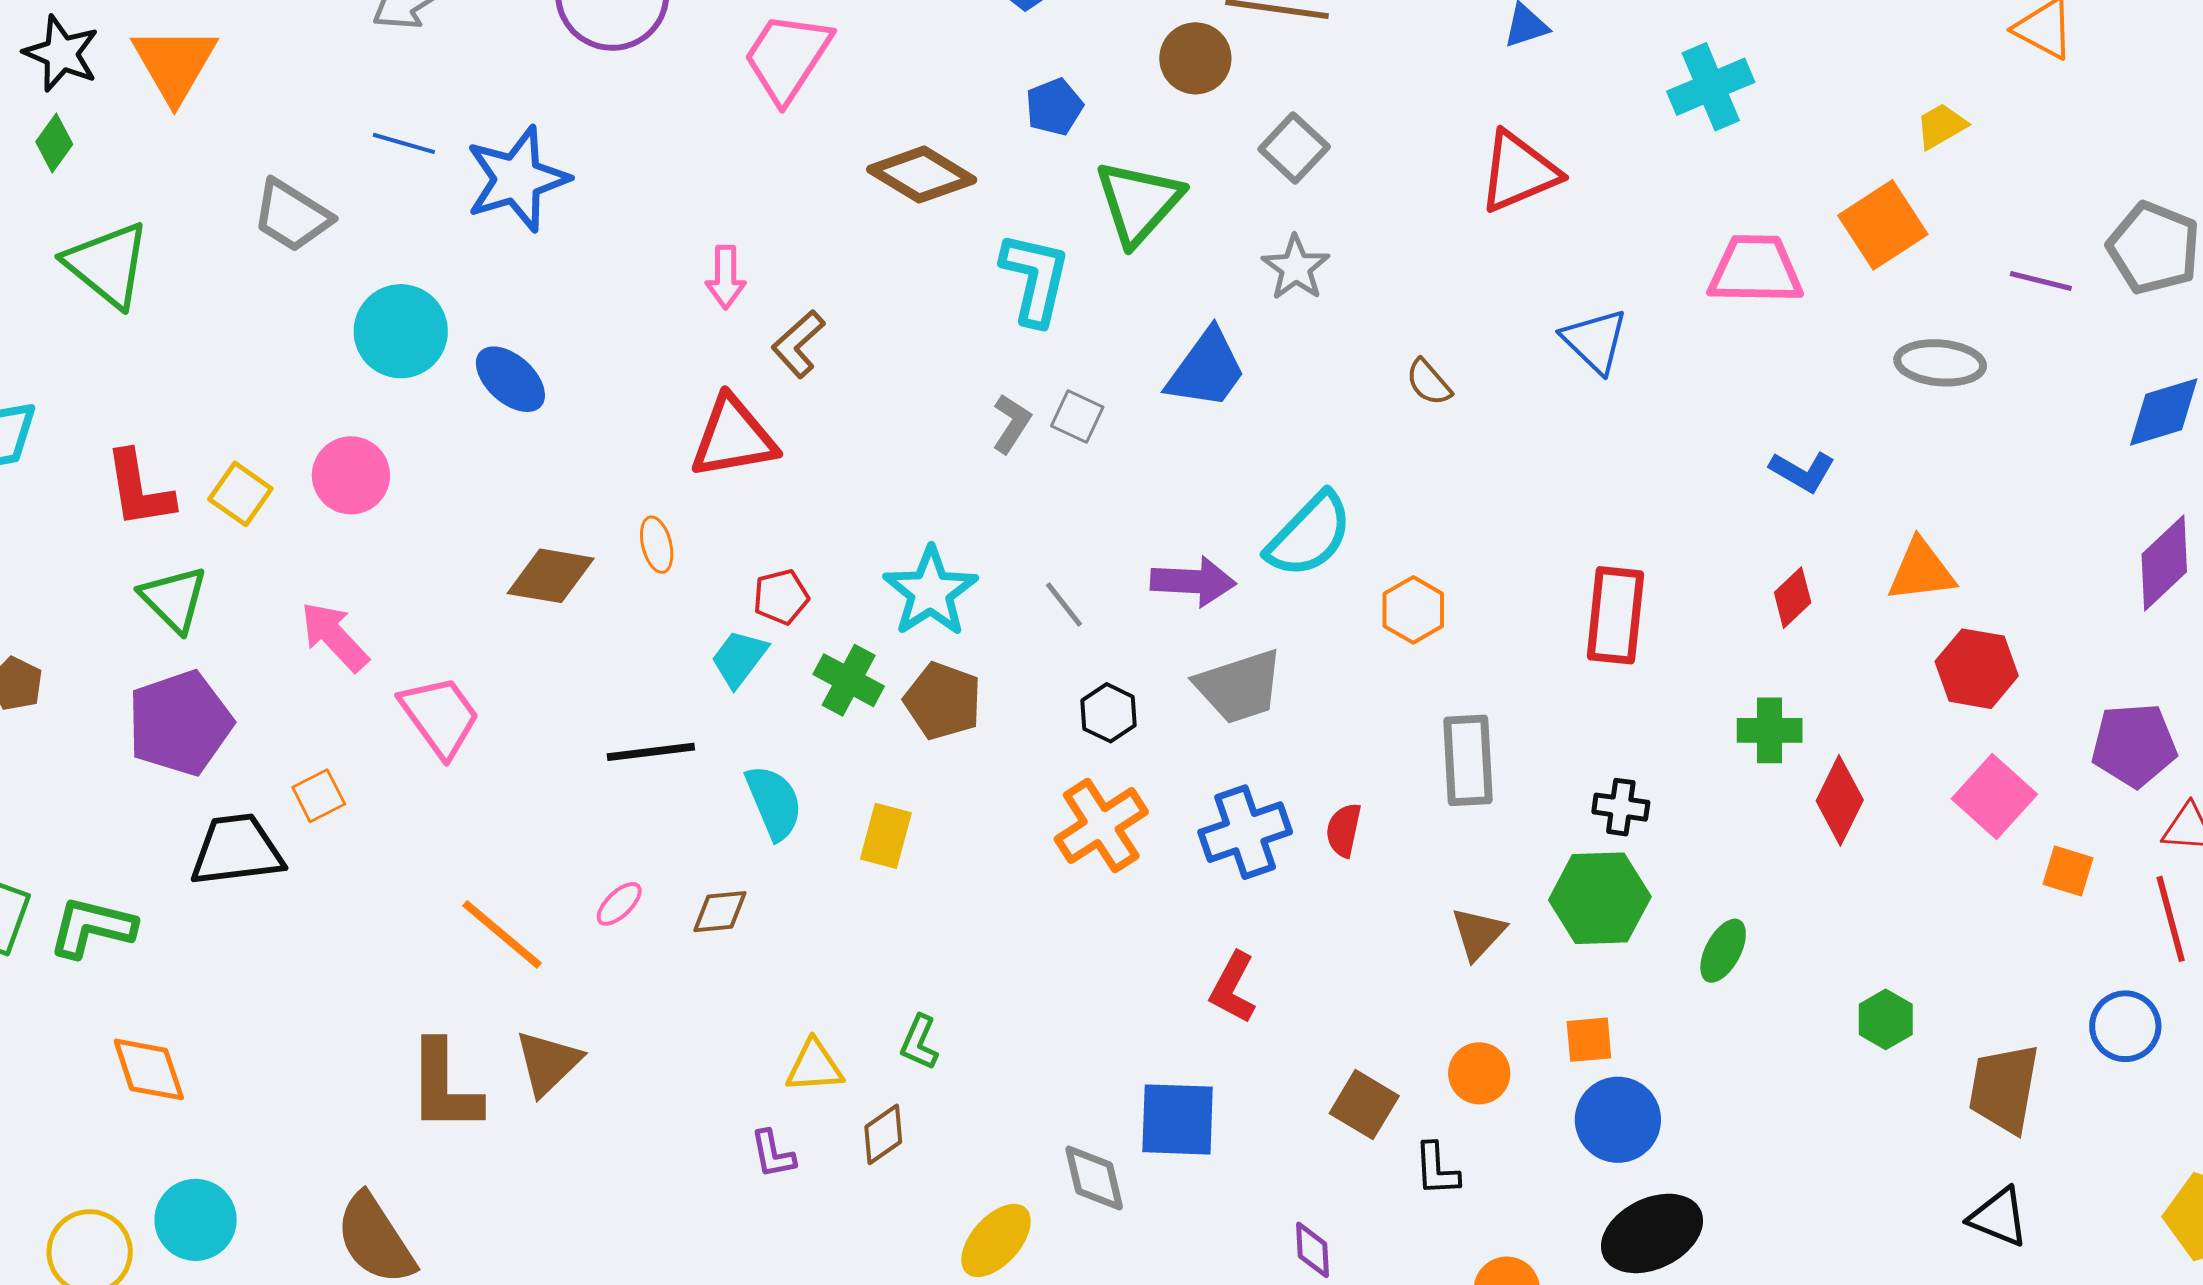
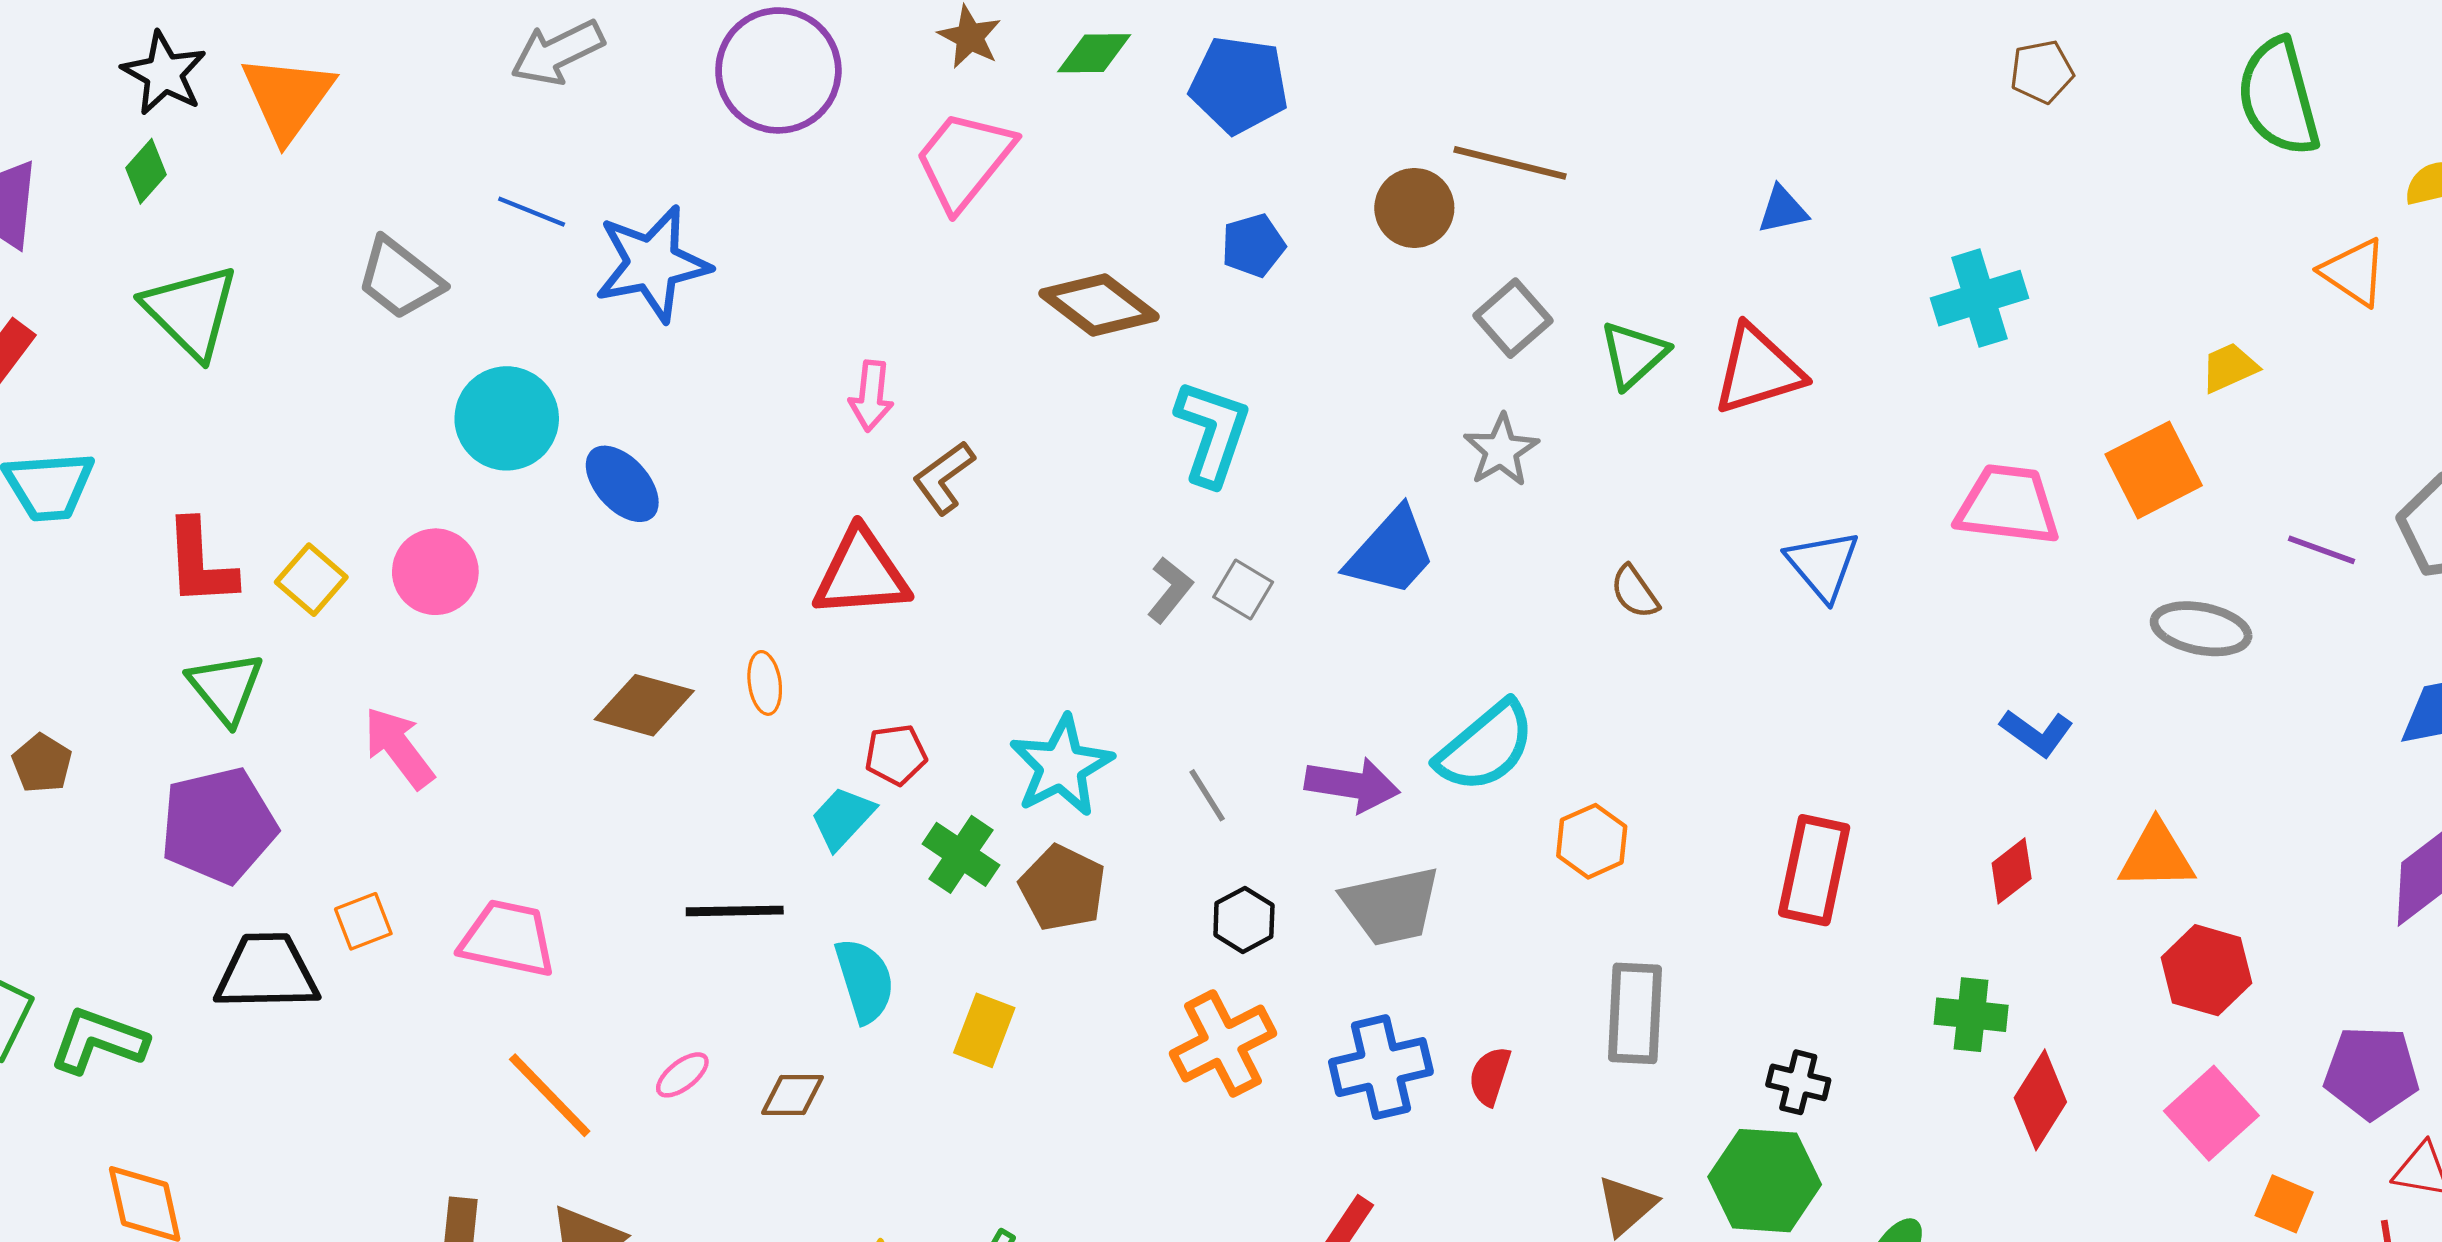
green triangle: (1139, 202) -> (1633, 355), moved, size x0.7
pink trapezoid: (440, 716) -> (508, 939), moved, turned -48

